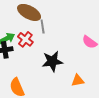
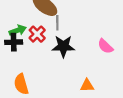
black star: (52, 61) -> (63, 46), moved

